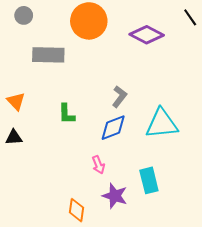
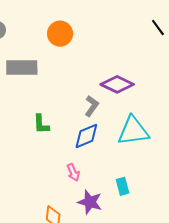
orange circle: (89, 21) -> (60, 34), size x0.7
purple diamond: (147, 35) -> (117, 84), moved
cyan rectangle: (149, 180) -> (123, 186), size x0.7

